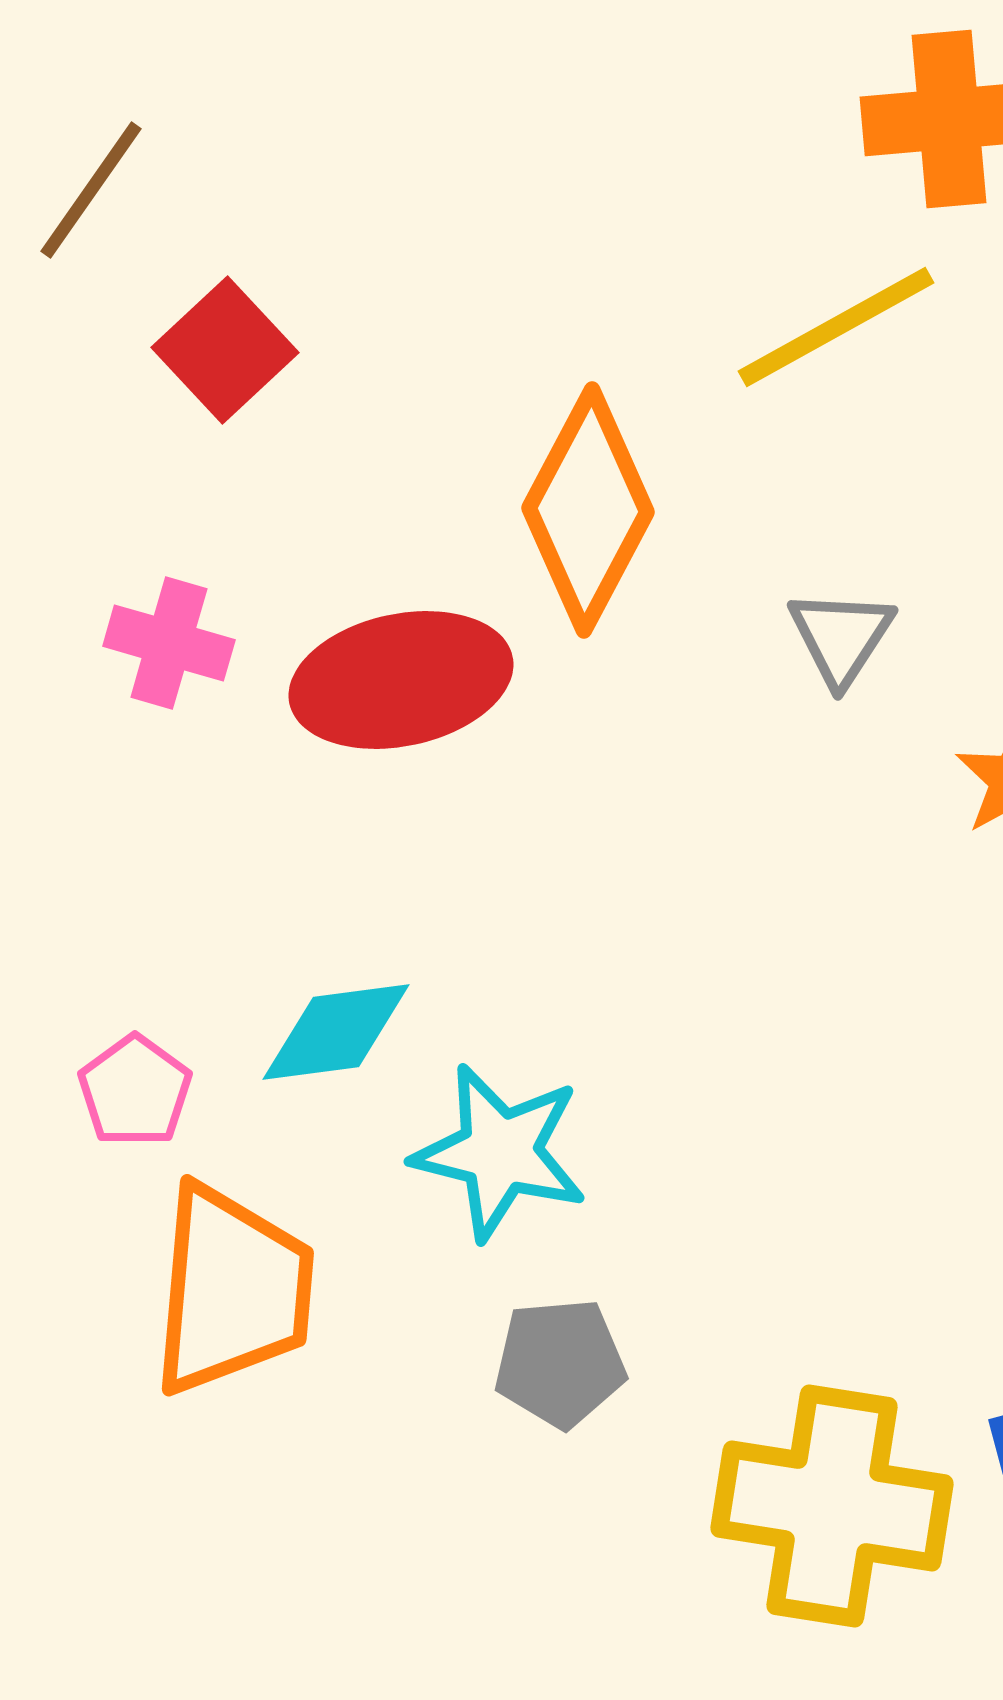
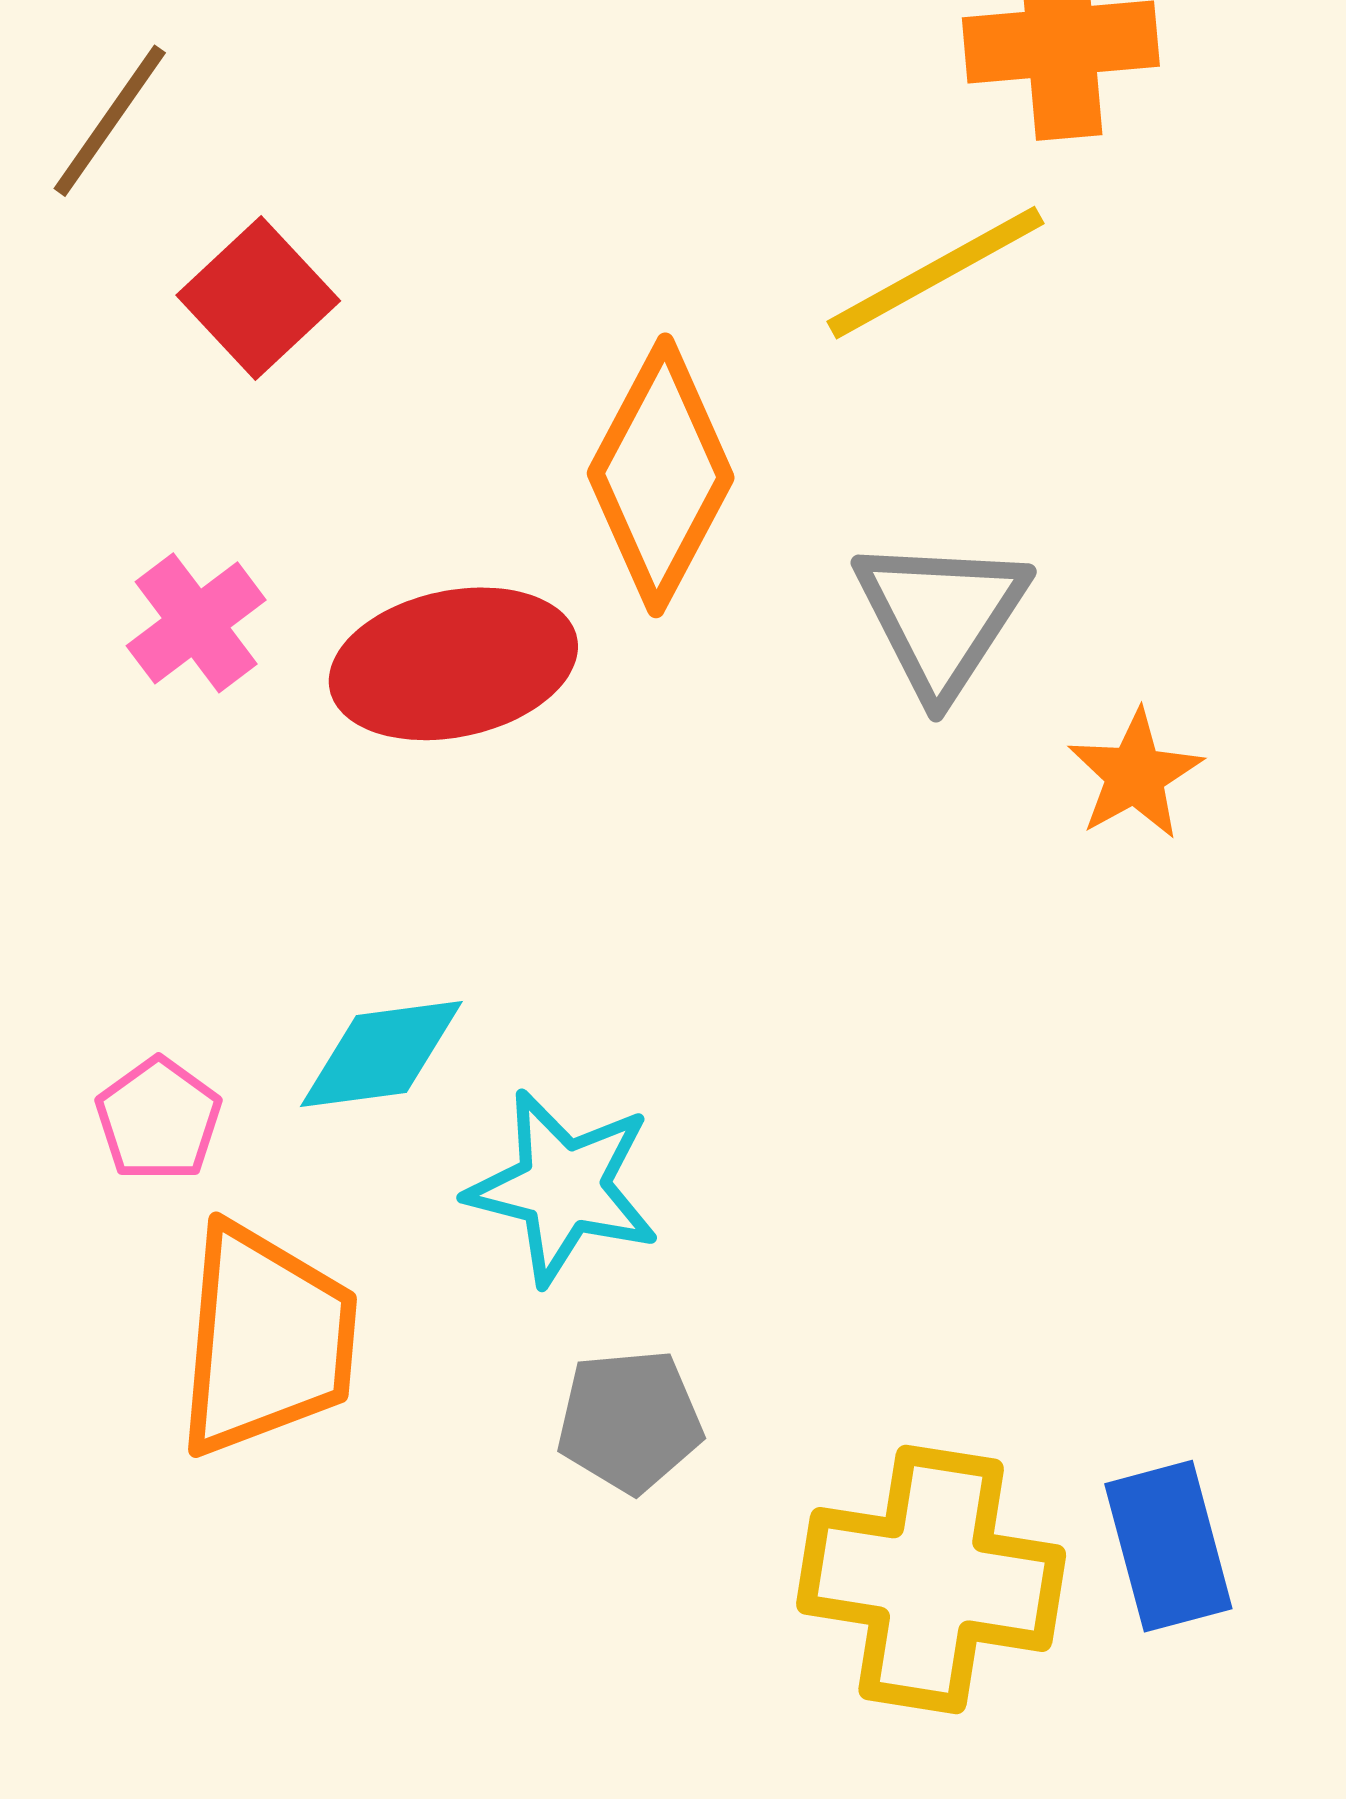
gray triangle: (841, 637) -> (941, 616), size x1.5
pink cross: (169, 643) -> (196, 623), turned 37

